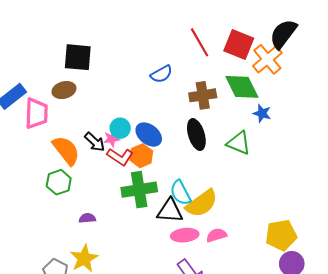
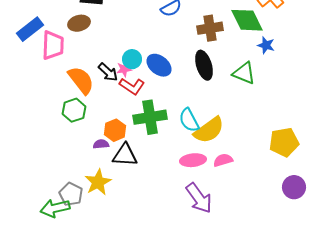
orange hexagon: (141, 156) -> (115, 130), moved
black triangle: (170, 211) -> (125, 155), moved
yellow pentagon: (281, 235) -> (284, 142), moved

